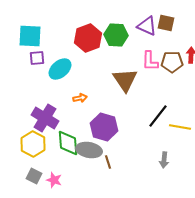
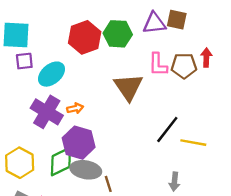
purple triangle: (147, 26) -> (154, 23), turned -30
purple cross: (45, 118) -> (47, 112), moved
purple hexagon: (104, 127) -> (79, 143), moved
green diamond: (68, 143) -> (61, 161), turned 68

